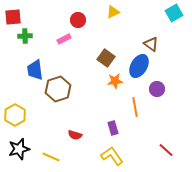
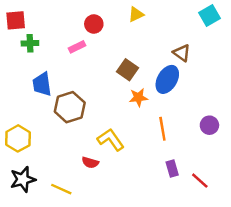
purple circle: (157, 89) -> (209, 125), moved
purple rectangle: (113, 128) -> (172, 169), moved
yellow L-shape: (112, 156) -> (111, 140), moved

